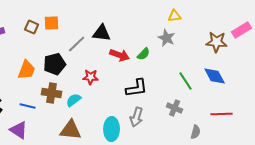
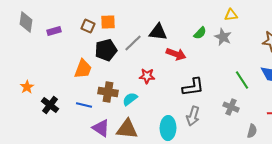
green semicircle: (144, 54) -> (200, 33), moved
black pentagon: (55, 64) -> (106, 50), moved
purple triangle: (19, 130) -> (101, 128), moved

